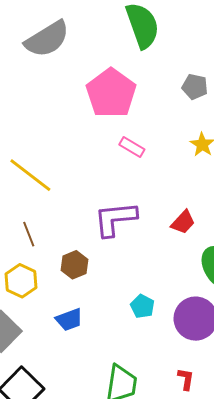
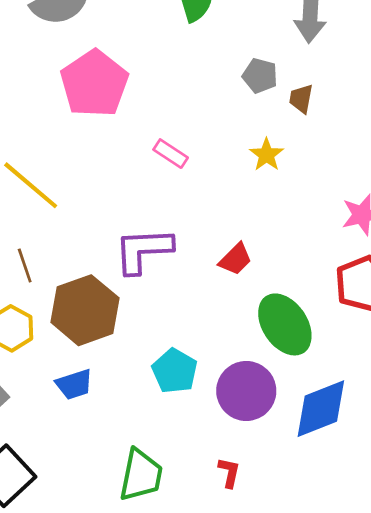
pink pentagon: (111, 93) -> (94, 84), moved
brown hexagon: (74, 265) -> (85, 310), size x1.8
cyan pentagon: (142, 306) -> (175, 371), size x1.4

